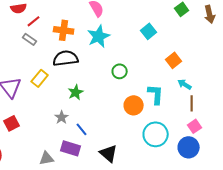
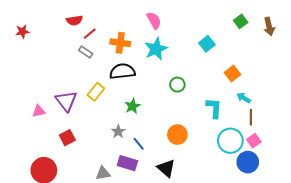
orange circle: (134, 105) -> (177, 135), moved
cyan circle: (156, 134) -> (230, 141), moved

